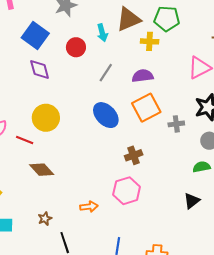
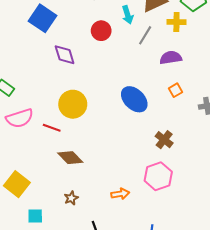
blue square: (35, 35) -> (43, 18), moved
gray line: (106, 73) -> (145, 35), moved
orange square: (146, 108) -> (176, 90), size x0.5
brown cross: (134, 155) -> (164, 140), turned -30
brown star: (45, 219) -> (71, 198), moved

